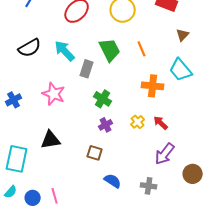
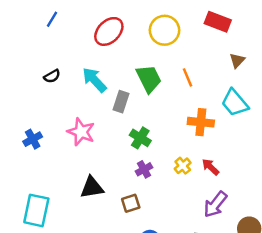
black semicircle: (30, 48) -> (52, 76), size x0.6
black triangle: (51, 140) -> (92, 187), moved
brown square: (95, 153) -> (131, 203), turned -35

